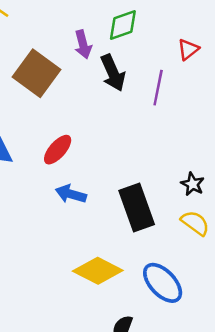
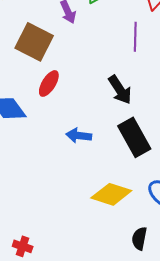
black arrow: (113, 73) -> (120, 90), moved
red ellipse: (58, 150) -> (49, 83), moved

